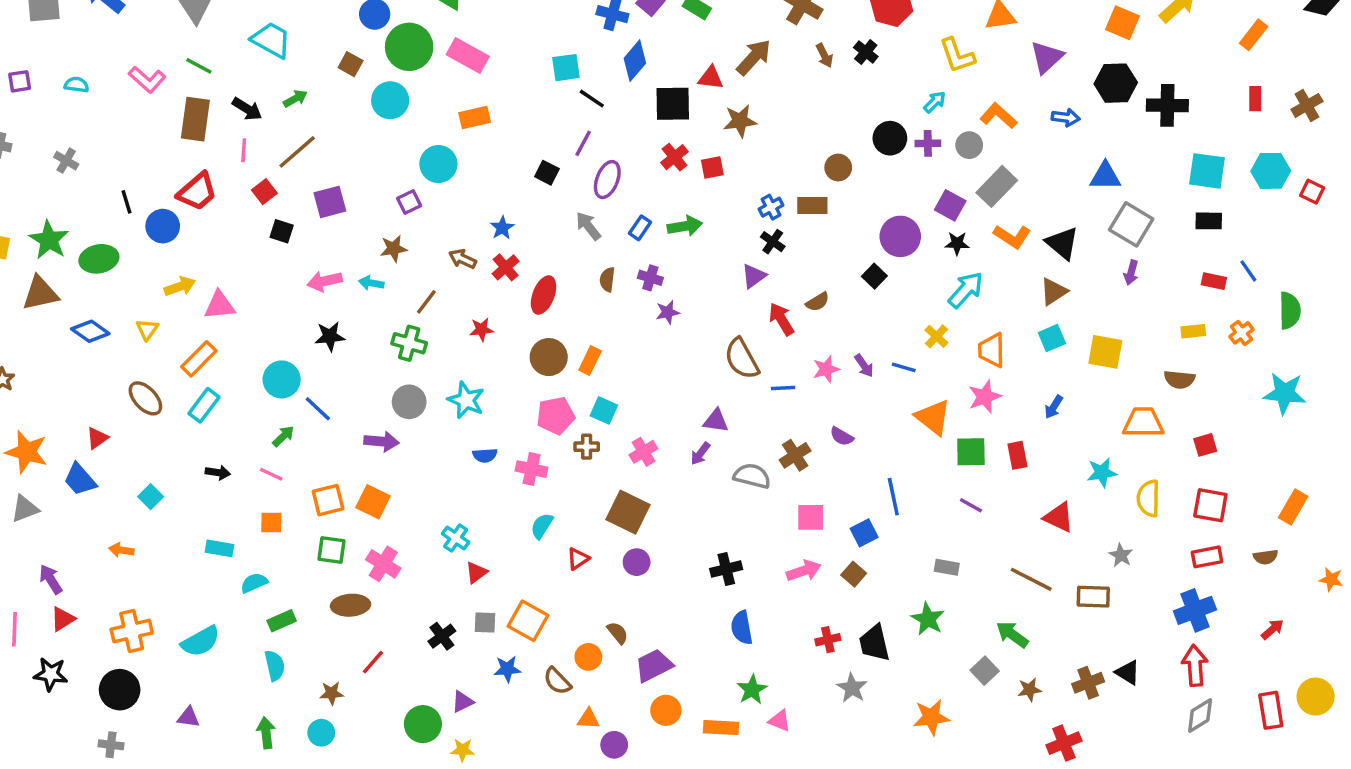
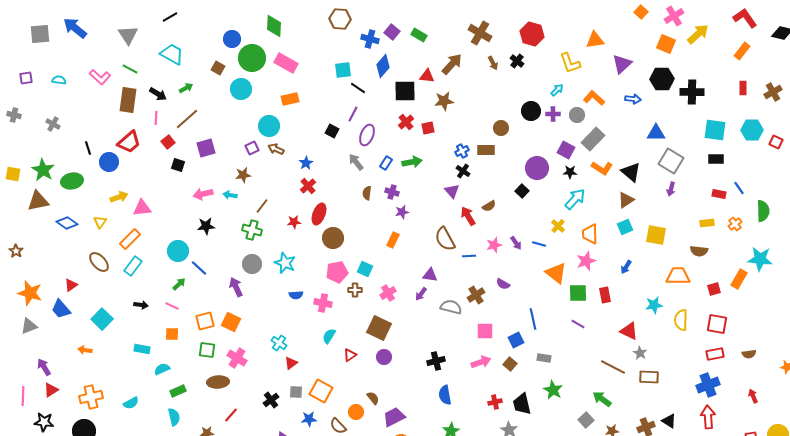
brown arrow: (463, 259) -> (276, 149), moved
purple triangle: (754, 276) -> (452, 191), turned -35
red ellipse: (544, 295) -> (319, 214), moved
orange rectangle: (590, 360) -> (393, 240), moved
purple arrow: (382, 441) -> (236, 287), turned -120
cyan square: (151, 497) -> (102, 319), size x1.5
orange rectangle: (1293, 507) -> (739, 279), moved
gray star: (1121, 555) -> (640, 353), moved
gray rectangle: (947, 567) -> (544, 358), moved
red arrow: (1272, 629) -> (753, 396), turned -72
cyan semicircle: (201, 641) -> (131, 403), size x0.7

